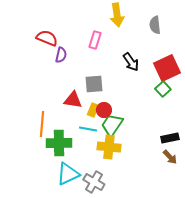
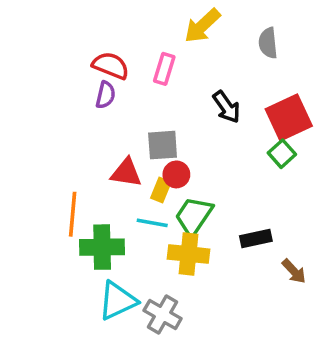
yellow arrow: (117, 15) -> (202, 26), turned 55
red semicircle: (47, 38) -> (111, 66), moved
red circle: (104, 110) -> (176, 174), moved
black rectangle: (170, 138) -> (256, 238), moved

